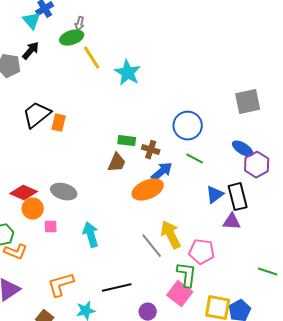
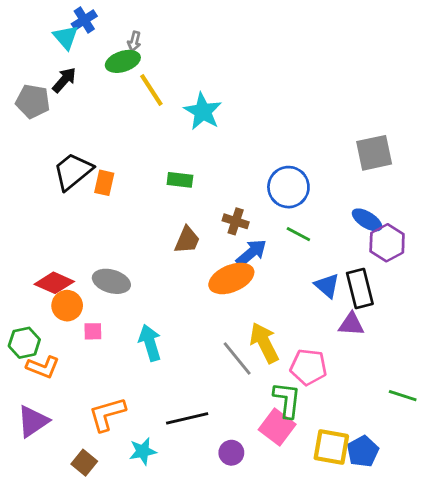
green rectangle: (127, 141) -> (180, 180), moved
blue triangle: (215, 195) -> (327, 286), turned -42

